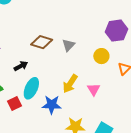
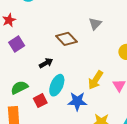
brown diamond: (42, 42) -> (66, 39), turned 30
gray triangle: (68, 45) -> (95, 24), moved

